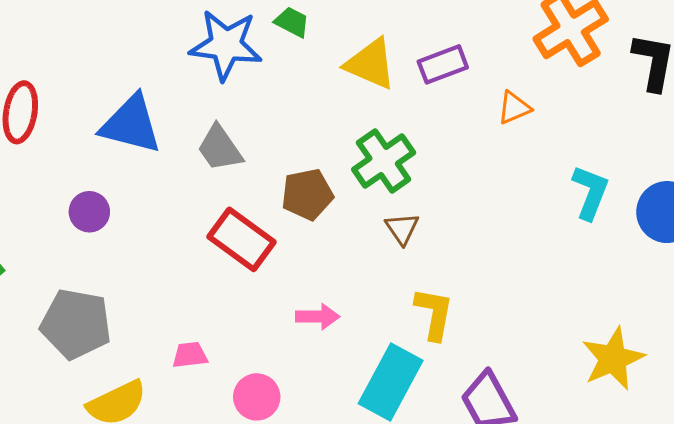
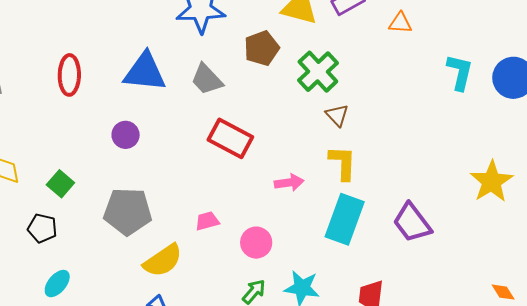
orange triangle: (514, 108) -> (400, 23), turned 35
brown pentagon: (307, 194) -> (262, 48), moved
yellow L-shape: (434, 314) -> (343, 163), moved

